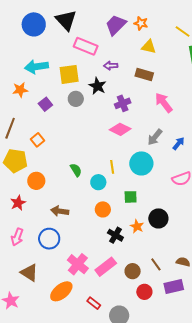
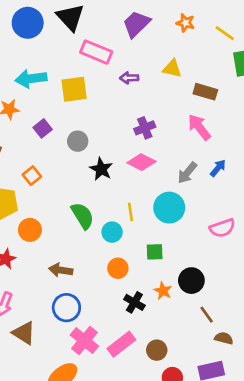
orange star: (141, 23) -> (185, 23), moved
yellow triangle: (149, 47) -> (172, 69), moved
brown rectangle: (144, 75) -> (205, 92), moved
black star: (97, 86) -> (101, 169), moved
gray circle: (76, 99) -> (78, 141), moved
blue arrow: (179, 143) -> (218, 168), moved
green semicircle: (76, 170) -> (83, 216), size x1.5
blue circle: (49, 239) -> (66, 308), moved
brown line: (156, 264) -> (207, 315), moved
brown triangle: (29, 273) -> (24, 333), moved

